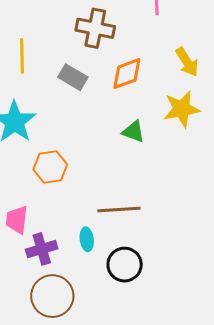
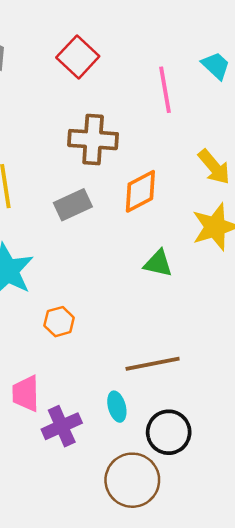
gray rectangle: (73, 77) -> (73, 205), turned -48
orange hexagon: (50, 167) -> (59, 322), size x0.7
brown circle: (52, 296) -> (132, 480), moved

